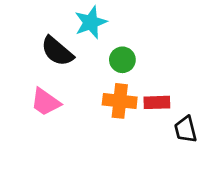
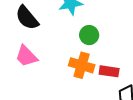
black semicircle: (57, 51) -> (27, 18), moved

